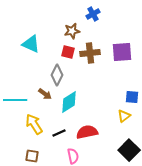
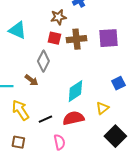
blue square: (132, 97) -> (118, 83), turned -32
cyan diamond: (69, 102) -> (75, 91), moved
yellow triangle: (124, 116) -> (102, 108), moved

